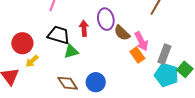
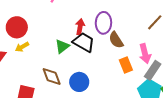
black trapezoid: (59, 35) -> (84, 42), moved
pink arrow: (141, 41) -> (145, 54), moved
green triangle: (71, 51) -> (62, 46), turned -35

